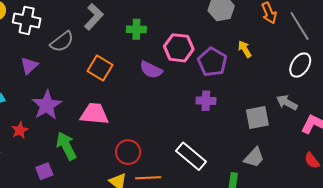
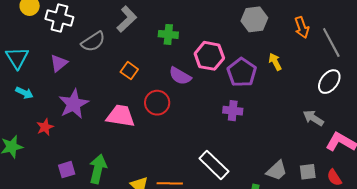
orange square: (100, 68) -> (129, 71), size x0.7
gray square: (257, 118) -> (308, 172), moved, size x0.7
green arrow: (66, 146) -> (98, 169), moved, turned 36
red circle: (128, 152) -> (157, 103), moved

